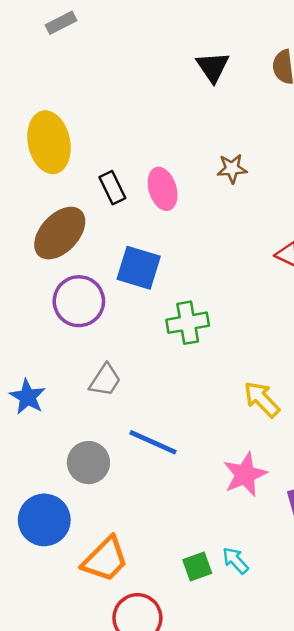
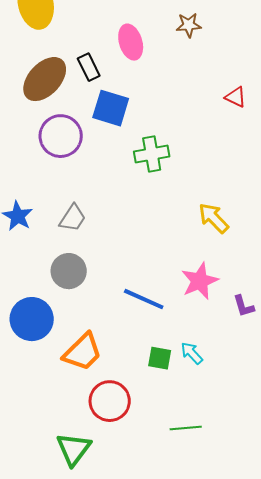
black rectangle: (112, 188) -> (89, 67), moved
gray trapezoid: (105, 380) -> (73, 218), moved
blue line: (153, 442) -> (144, 299), moved
green square: (197, 567) -> (160, 358), turned 30

